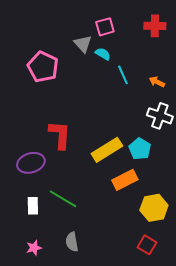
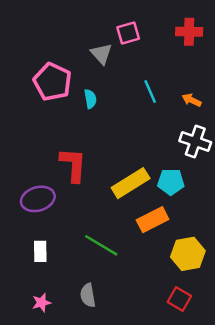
cyan semicircle: (103, 54) -> (90, 99), moved, turned 49
cyan pentagon: (140, 149) -> (171, 182), turned -30
green line: (63, 199) -> (101, 245), moved

